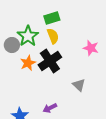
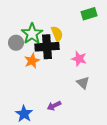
green rectangle: (52, 18) -> (89, 14), moved
pink star: (91, 48) -> (79, 59), moved
black cross: (50, 61) -> (47, 47), moved, turned 30

